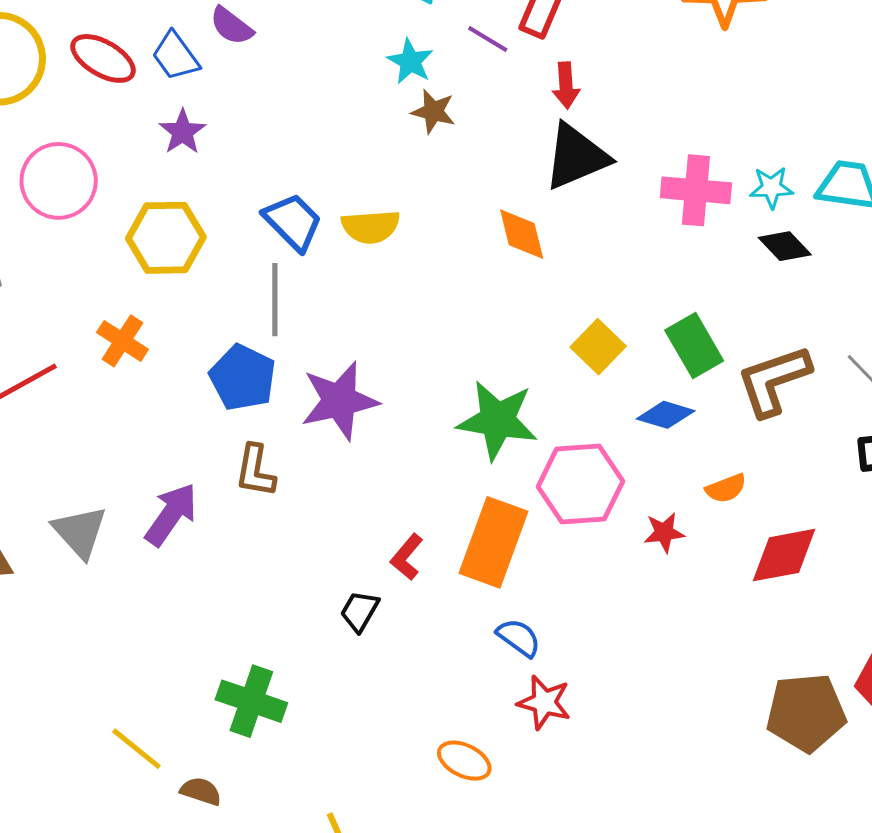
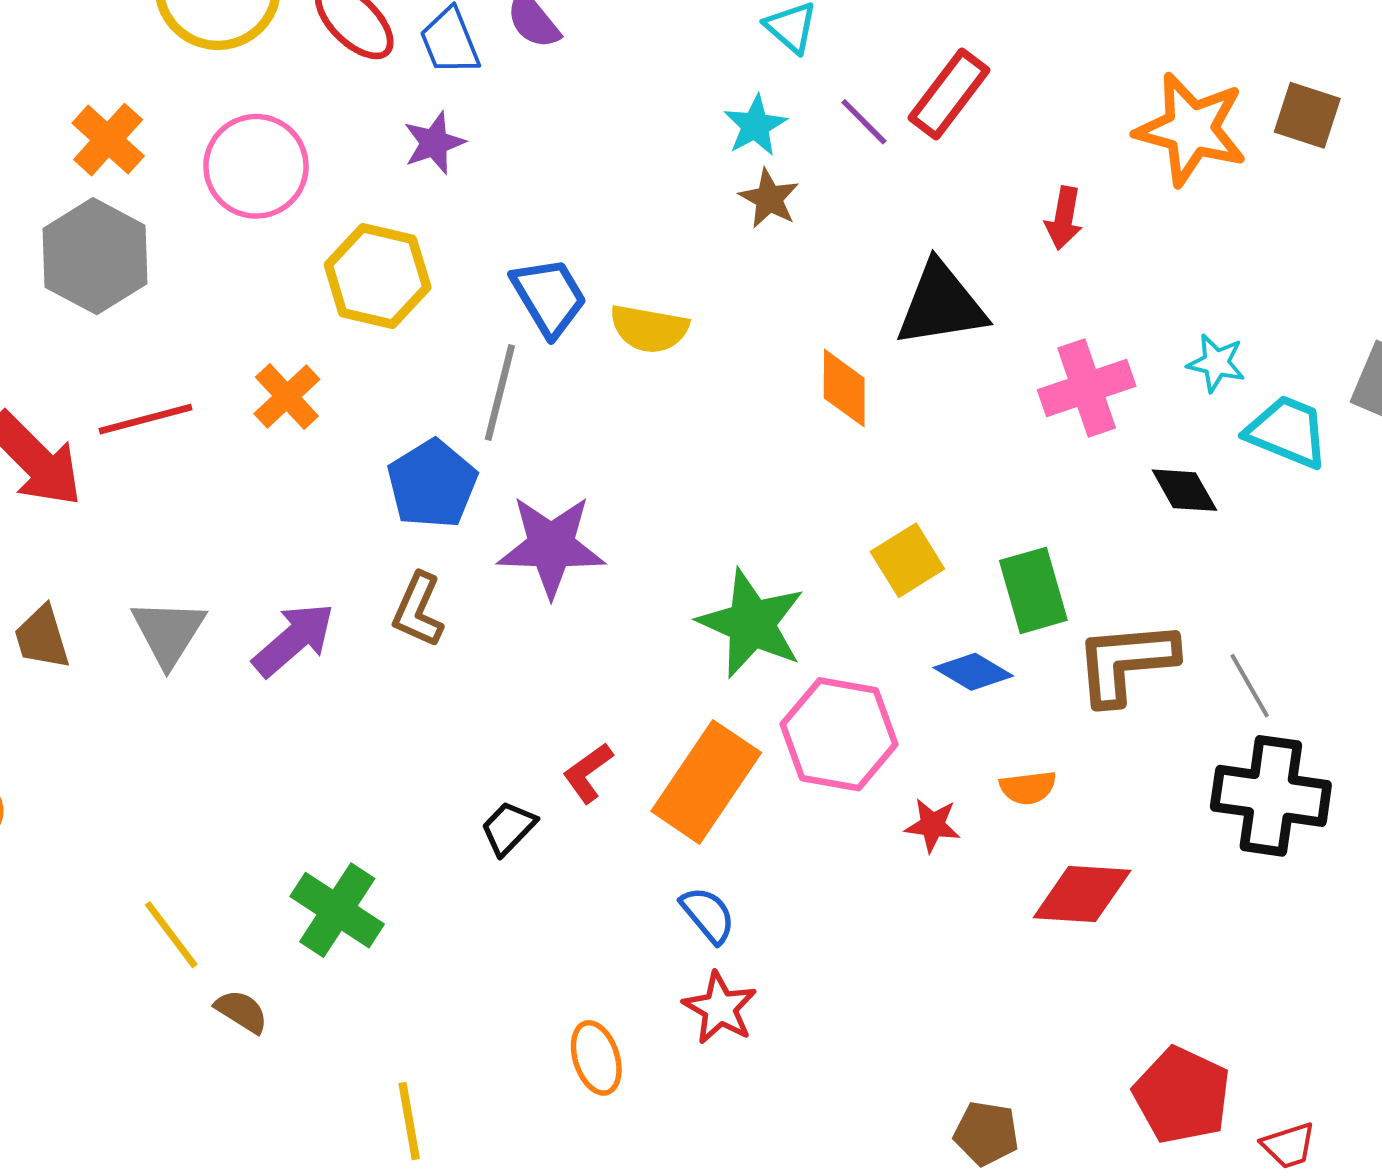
red arrow: (566, 85) -> (1064, 218), moved
cyan star: (771, 187) -> (1216, 363), moved
pink cross: (696, 190) -> (1087, 388), turned -38
brown pentagon: (806, 713) -> (986, 1133), moved, size x0.6
orange ellipse: (464, 761) -> (596, 1058), turned 32

